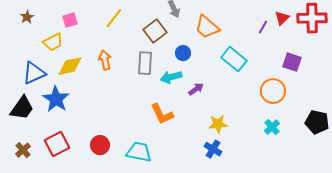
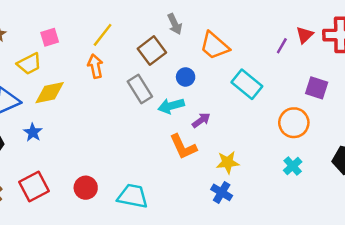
orange arrow: (105, 60) -> (95, 66), moved
gray rectangle: (145, 63) -> (140, 89), turned -35
blue star: (56, 99) -> (33, 132), size x0.6
orange L-shape: (162, 114) -> (183, 147), moved

